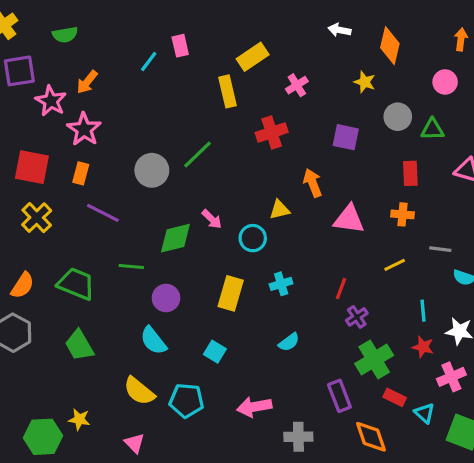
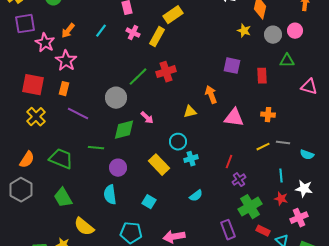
cyan line: (149, 61) -> (101, 31), moved
pink cross: (297, 85) -> (133, 33), moved, turned -32
yellow rectangle: (227, 91) -> (157, 37), turned 42
gray circle: (398, 117) -> (273, 35), moved
red cross: (272, 132) -> (166, 72), moved
gray circle: (152, 170) -> (116, 98), moved
red rectangle: (410, 173) -> (262, 76), moved
cyan circle: (253, 238) -> (178, 142), moved
gray line: (440, 249) -> (283, 143), moved
yellow rectangle: (231, 293) -> (159, 165), turned -60
cyan semicircle: (153, 341) -> (110, 195), turned 30
yellow semicircle: (139, 391) -> (84, 227), moved

